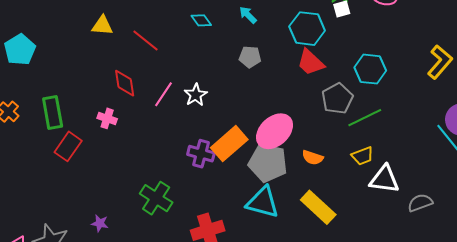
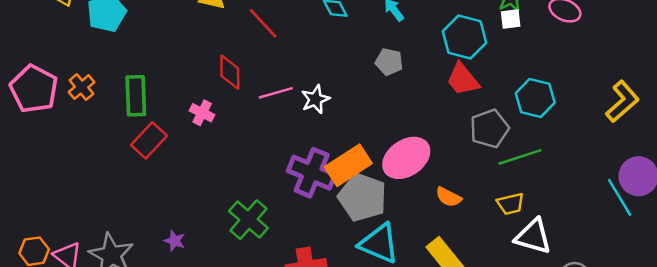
pink line: (164, 94) -> (276, 93), turned 32
purple cross: (201, 154) -> (312, 173), size x1.4
gray pentagon: (268, 163) -> (362, 197), moved

